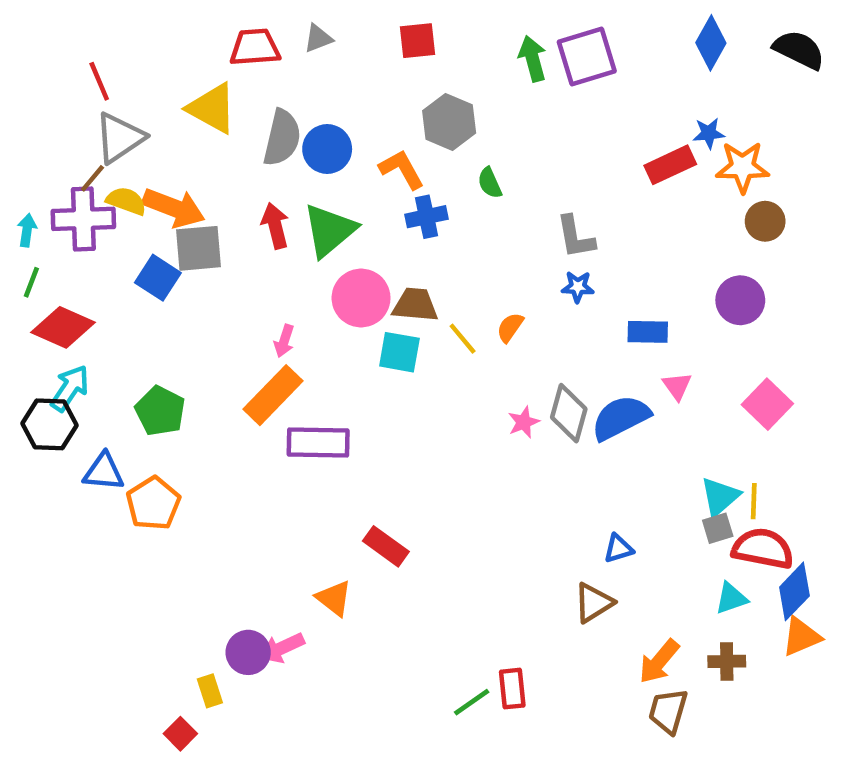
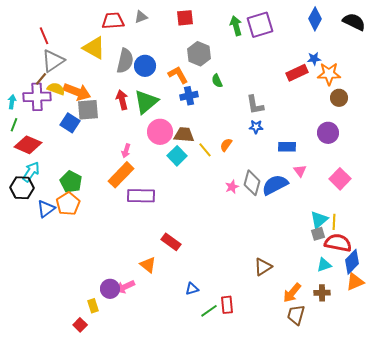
cyan square: (399, 352) -> (177, 156), turned 36
blue triangle: (104, 472) -> (46, 209), turned -42
orange pentagon: (153, 503) -> (68, 204), moved
blue triangle: (618, 549) -> (192, 289), moved

